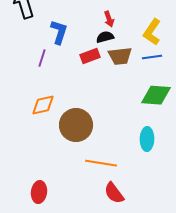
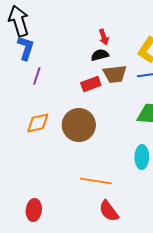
blue L-shape: (59, 32) -> (26, 48), moved
red rectangle: (90, 56) -> (91, 84), moved
brown circle: (76, 125) -> (79, 125), moved

